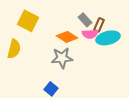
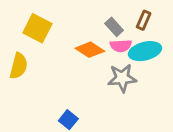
brown rectangle: (99, 25) -> (144, 20), moved
gray star: (62, 58) -> (122, 78), moved

